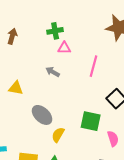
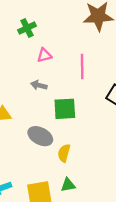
green cross: (55, 31) -> (27, 28), moved
green square: (91, 121) -> (65, 109), moved

